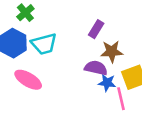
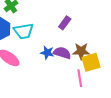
brown star: (112, 51) -> (81, 51), moved
blue star: (107, 83) -> (47, 53), moved

